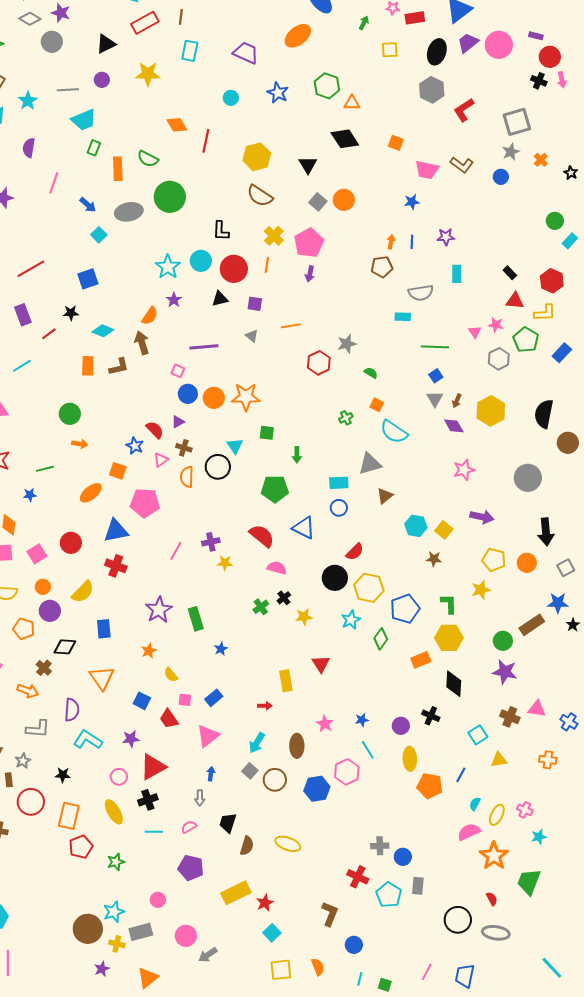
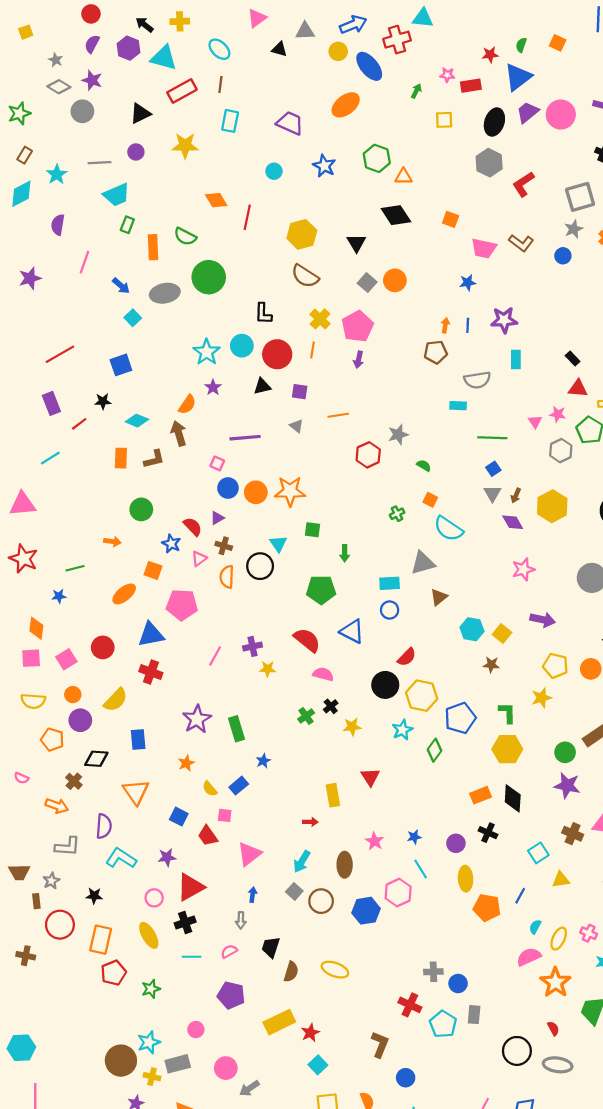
purple star: (446, 237) -> (504, 320), size x1.4
green circle: (70, 414) -> (141, 509), moved
orange rectangle: (421, 660) -> (481, 795), moved
blue rectangle: (214, 698) -> (239, 786), moved

